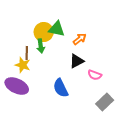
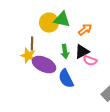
green arrow: (41, 46) -> (65, 52), moved
pink semicircle: (95, 75) -> (90, 61), moved
purple ellipse: (17, 86) -> (44, 65), moved

